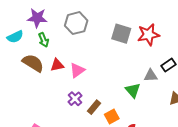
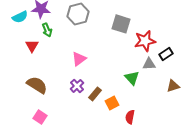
red star: (148, 35) -> (145, 41), moved
cyan semicircle: (15, 37) -> (20, 17), moved
brown semicircle: (33, 63) -> (37, 85), moved
red triangle: (57, 65) -> (32, 46), moved, turned -48

